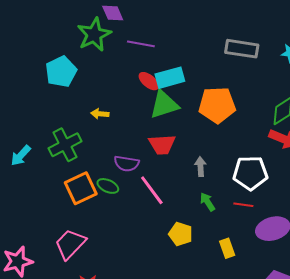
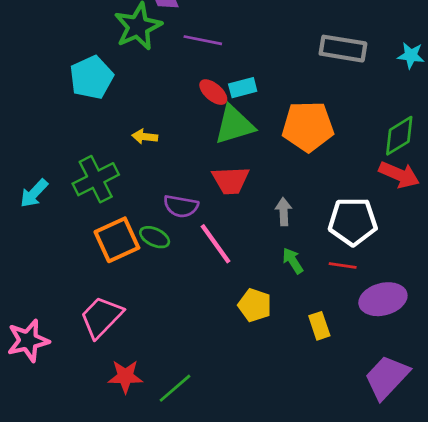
cyan rectangle: (170, 78) -> (243, 88), size x0.7

